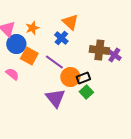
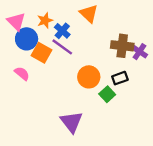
blue cross: (61, 38) -> (62, 31), moved
purple line: (54, 62) -> (62, 47), moved
black rectangle: (83, 78) -> (120, 78), moved
purple triangle: (55, 98) -> (71, 122), moved

